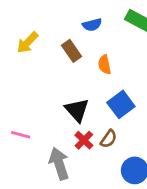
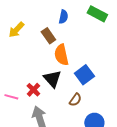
blue semicircle: (92, 25) -> (63, 17), turned -64
orange semicircle: (104, 65) -> (61, 55), moved, size x1.5
red cross: (84, 140) -> (33, 90), moved

